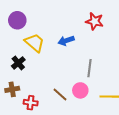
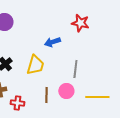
yellow trapezoid: (35, 43) -> (35, 65), moved, turned 65
brown line: (60, 94) -> (46, 95), turned 49

